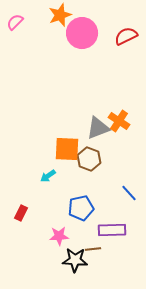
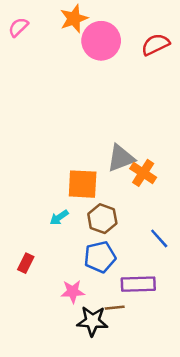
orange cross: (119, 121) -> (143, 173), moved
brown hexagon: (89, 159) -> (102, 219), moved

